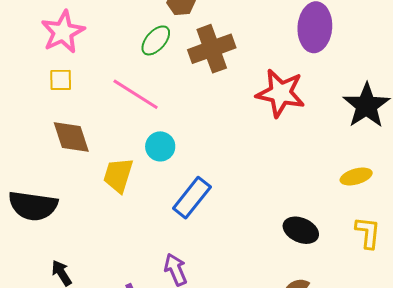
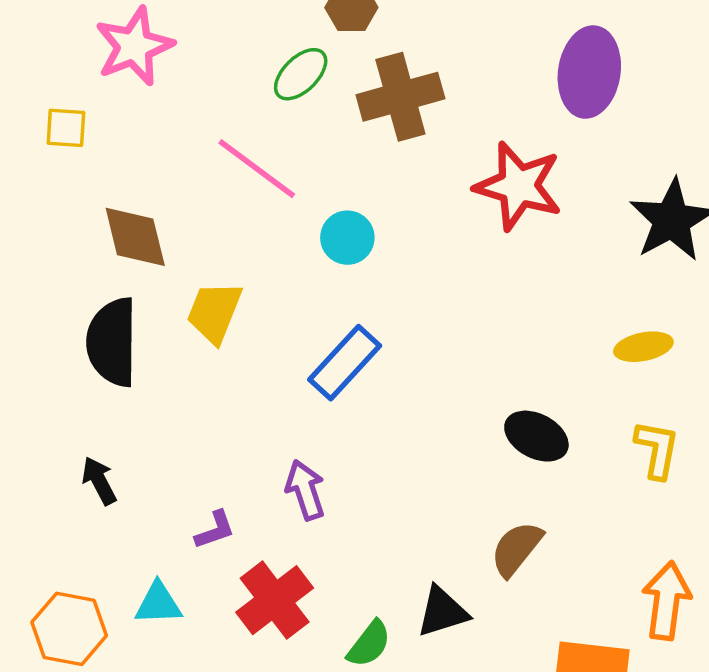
yellow square: (61, 80) -> (66, 128), moved
cyan circle: (160, 146) -> (347, 238), moved
black semicircle: (33, 206) -> (112, 342), moved, turned 78

